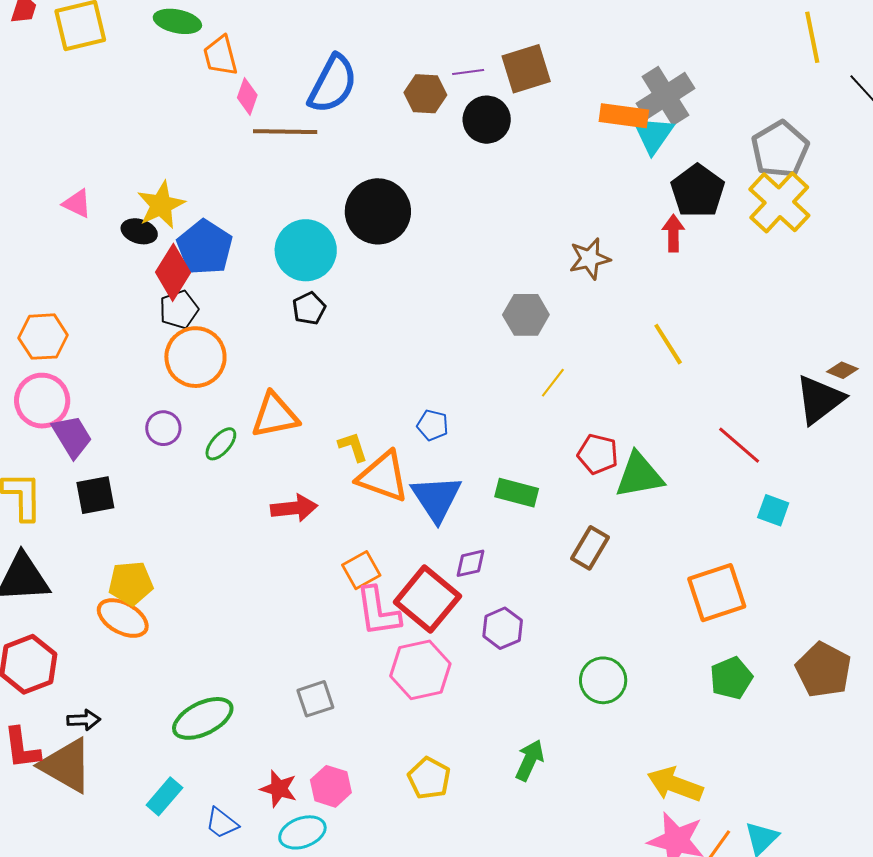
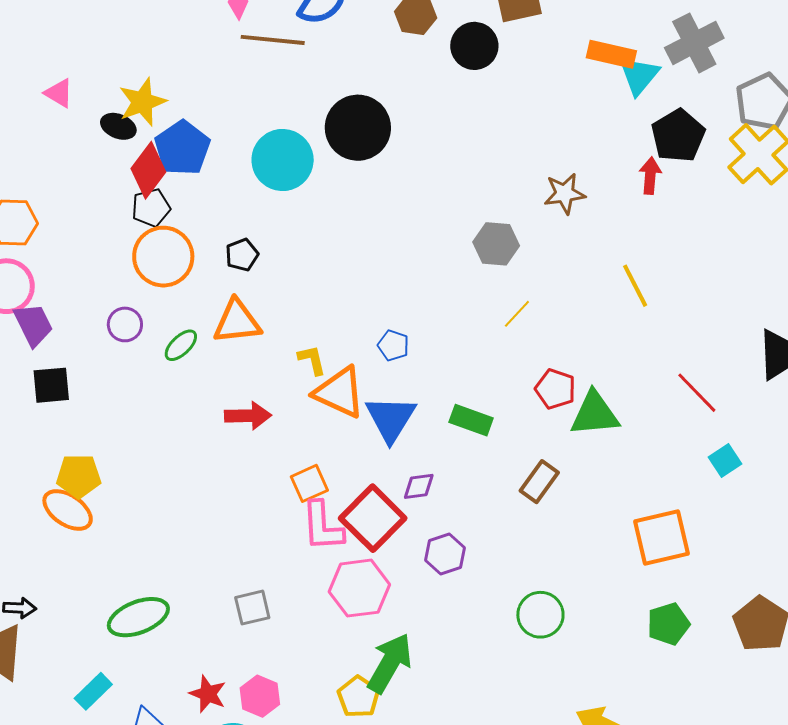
gray cross: (665, 96) -> (694, 43), moved
black pentagon: (309, 308) -> (242, 255), moved
cyan square: (773, 510) -> (725, 461), turned 32
green arrow: (530, 760) -> (390, 663), moved, size x1.5

